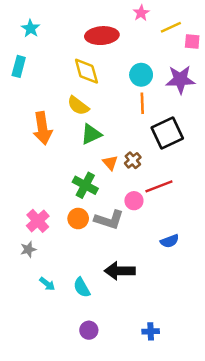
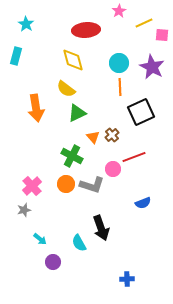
purple star: (180, 80) -> (152, 67), turned 30
black arrow: (120, 271) -> (101, 228), turned -110
cyan semicircle: (82, 287) -> (79, 243), moved
purple circle: (89, 330) -> (53, 262), moved

